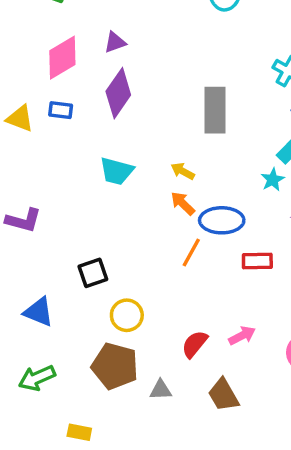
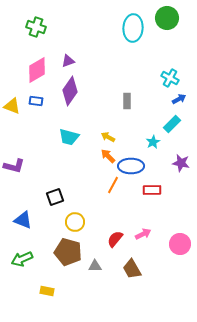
gray rectangle: (215, 110) -> (127, 101), size x0.6
cyan star: (273, 180) -> (153, 142), moved

